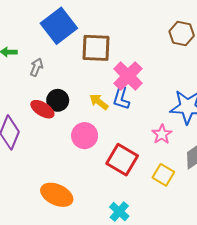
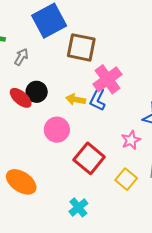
yellow arrow: (99, 102) -> (76, 99), turned -36

